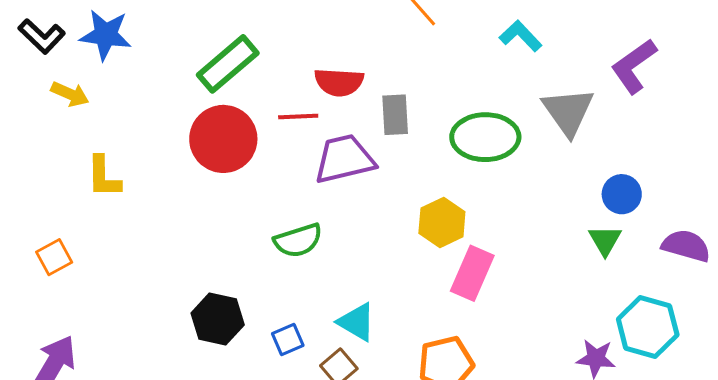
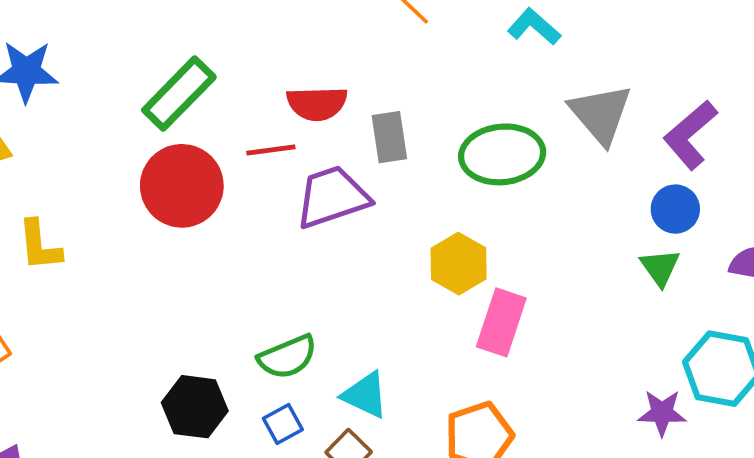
purple L-shape: (634, 66) -> (690, 135), moved
green semicircle: (298, 240) -> (287, 357), moved

